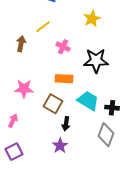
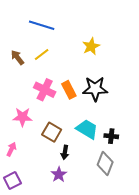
brown arrow: (21, 44) -> (17, 57), moved, turned -49
pink cross: (63, 47) -> (45, 90), moved, size x1.5
orange rectangle: (64, 79) -> (69, 90), moved, turned 60

